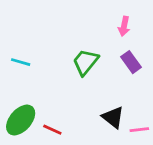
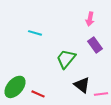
cyan line: (21, 62) -> (35, 33), moved
green trapezoid: (85, 62) -> (66, 59), moved

